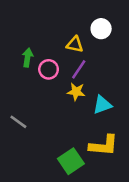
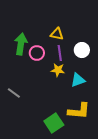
white circle: (101, 29) -> (82, 50), moved
green arrow: (28, 58) -> (21, 44), size x1.5
purple line: (79, 69) -> (60, 53), turned -42

